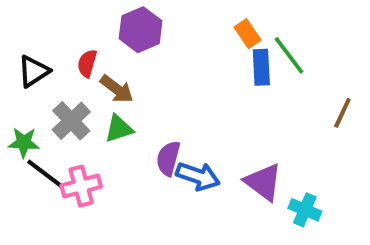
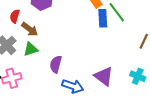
blue arrow: (198, 176) -> (73, 86), moved
cyan cross: (305, 210) -> (138, 76), moved

